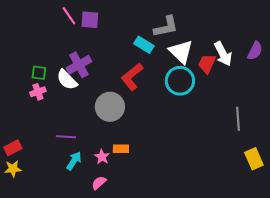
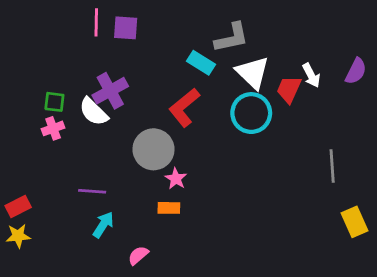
pink line: (69, 16) -> (96, 22), turned 36
white arrow: (223, 54) -> (311, 75), size x0.7
pink star: (102, 157) -> (176, 179), moved

